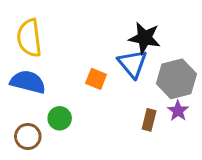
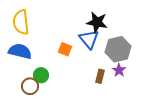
brown circle: (28, 136) -> (30, 86), moved

